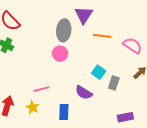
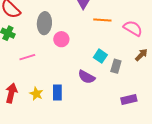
gray ellipse: (64, 30) -> (44, 23), moved
pink line: (41, 89) -> (27, 57), moved
blue rectangle: (64, 112) -> (57, 93), moved

